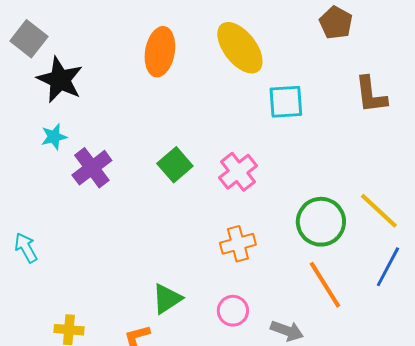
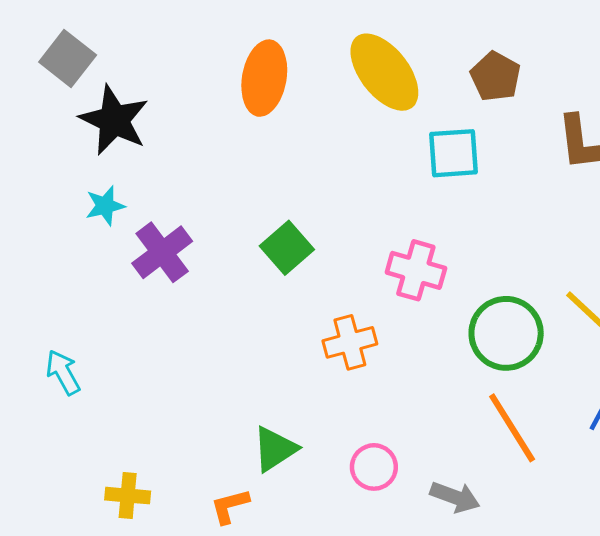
brown pentagon: (336, 23) -> (496, 77), moved
pink cross: (238, 172) -> (416, 270), moved, turned -36
orange cross: (238, 244) -> (350, 342), moved

